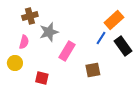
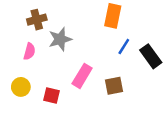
orange rectangle: (114, 20) -> (113, 16), moved, turned -36
pink rectangle: (67, 51) -> (82, 76), moved
yellow circle: (15, 63) -> (21, 87), moved

